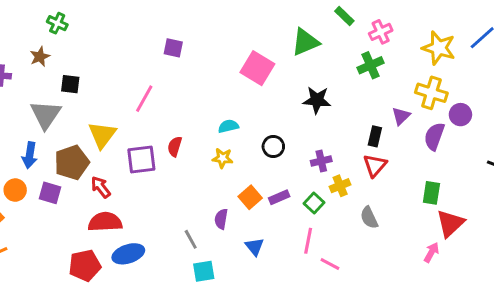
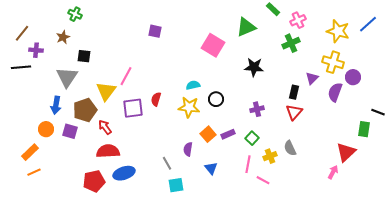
pink line: (144, 99) -> (126, 76), moved
black circle: (273, 146) -> (216, 99), moved
yellow star: (223, 158) -> (189, 107), size x1.5
yellow cross: (340, 186) -> (270, 156), moved
green rectangle: (431, 193) -> (364, 129), moved

